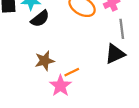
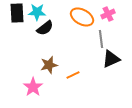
gray line: (122, 29) -> (101, 39), moved
pink star: (60, 86) -> (33, 87), moved

